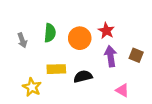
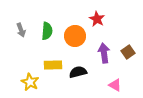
red star: (106, 31) -> (97, 19), moved
gray arrow: (22, 40) -> (21, 30), moved
brown square: (136, 55) -> (128, 52), turned 32

